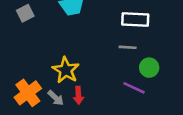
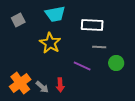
white rectangle: (135, 20) -> (92, 25), moved
yellow star: (66, 70) -> (50, 43), moved
purple line: (134, 88) -> (82, 66), moved

